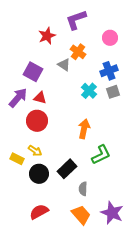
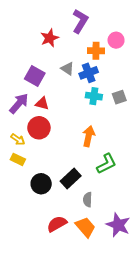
purple L-shape: (76, 20) -> (80, 21), turned 140
orange cross: (78, 52) -> (96, 51), moved, turned -35
blue cross: (109, 71) -> (89, 73), moved
cyan cross: (89, 91) -> (94, 96), turned -35
yellow arrow: (35, 151) -> (18, 139), moved
yellow rectangle: (17, 159) -> (18, 159), moved
red semicircle: (39, 212) -> (57, 224), moved

